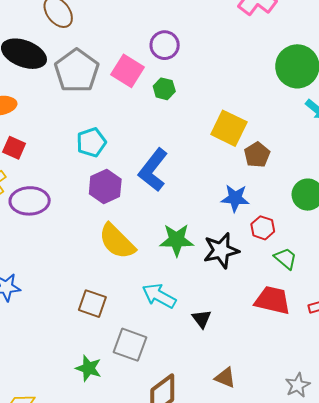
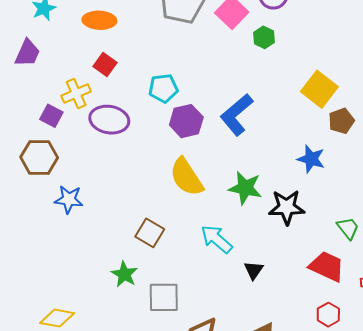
cyan pentagon: (91, 142) -> (163, 88), moved
red hexagon: (263, 228) -> (328, 315), moved
gray square: (130, 345) -> (164, 297), moved, turned -32
green star: (89, 368) -> (124, 274), moved

